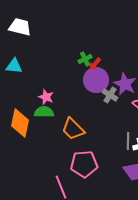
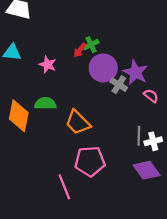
red arrow: (95, 64) -> (80, 50), moved
pink star: (46, 97) -> (48, 65), moved

